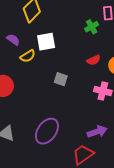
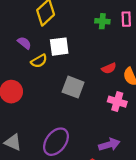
green cross: (92, 27) -> (102, 21), moved, turned 32
gray square: (61, 79) -> (73, 87), size x1.5

